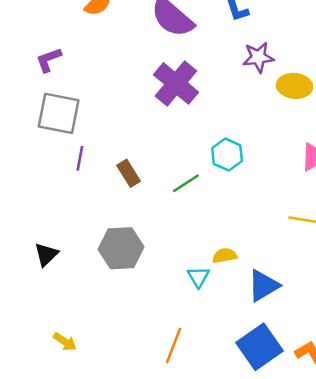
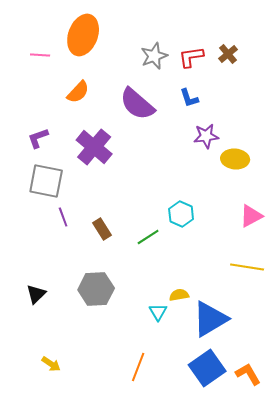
purple cross: (176, 83) -> (94, 147), moved
purple line: (80, 158) -> (63, 217), turned -30
blue triangle: (263, 286) -> (210, 319), size x1.4

